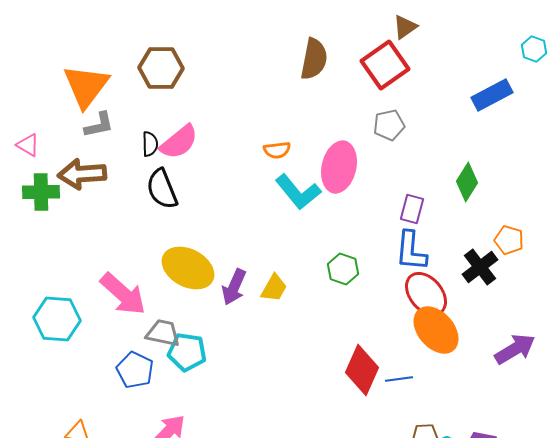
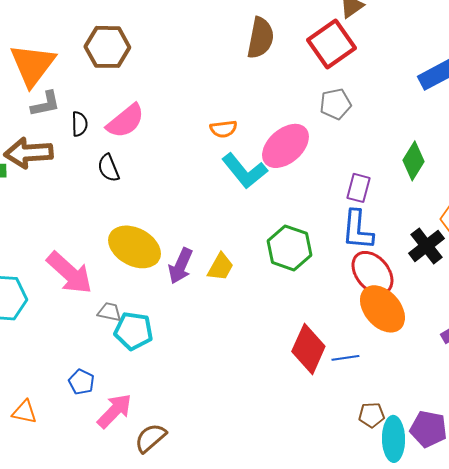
black semicircle: (150, 144) -> (79, 124), moved
pink ellipse: (339, 167) -> (285, 146), turned 36
black semicircle: (162, 189) -> (108, 168), size x0.7
green hexagon: (343, 269) -> (289, 248), size x1.4
gray trapezoid: (163, 333) -> (109, 312), size x0.7
blue pentagon: (135, 370) -> (81, 382), moved, size x0.7

